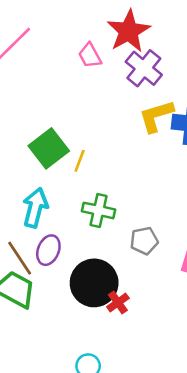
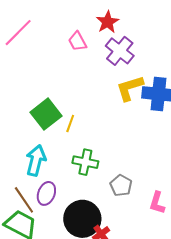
red star: (129, 31) -> (108, 22), size x0.7
gray pentagon: (144, 241) -> (121, 185), turned -30

